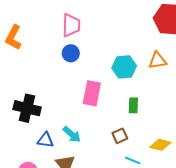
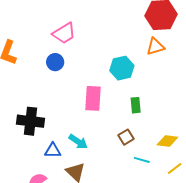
pink trapezoid: (71, 25) -> (64, 33), turned 65
blue circle: (71, 53) -> (55, 62), moved
orange triangle: (157, 61) -> (155, 47), moved

